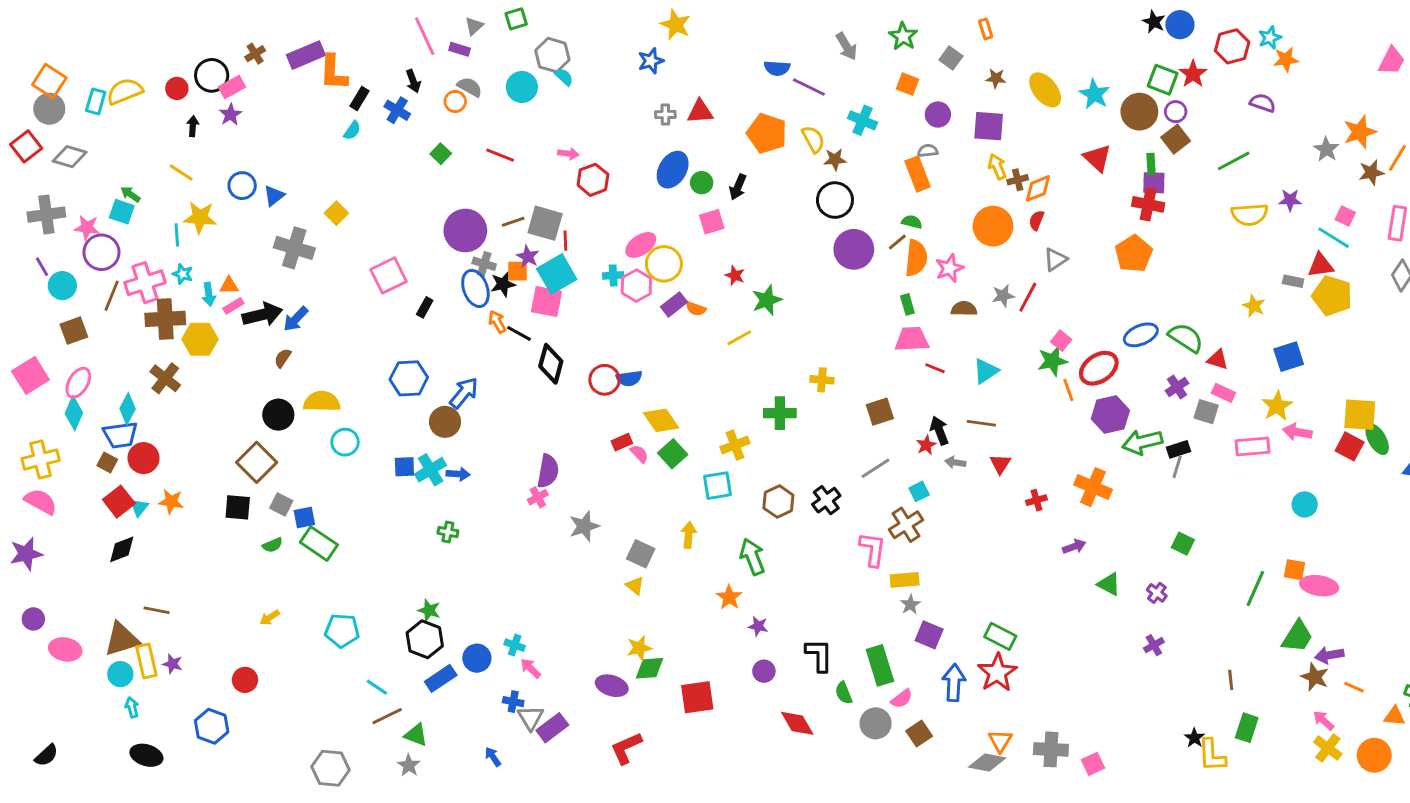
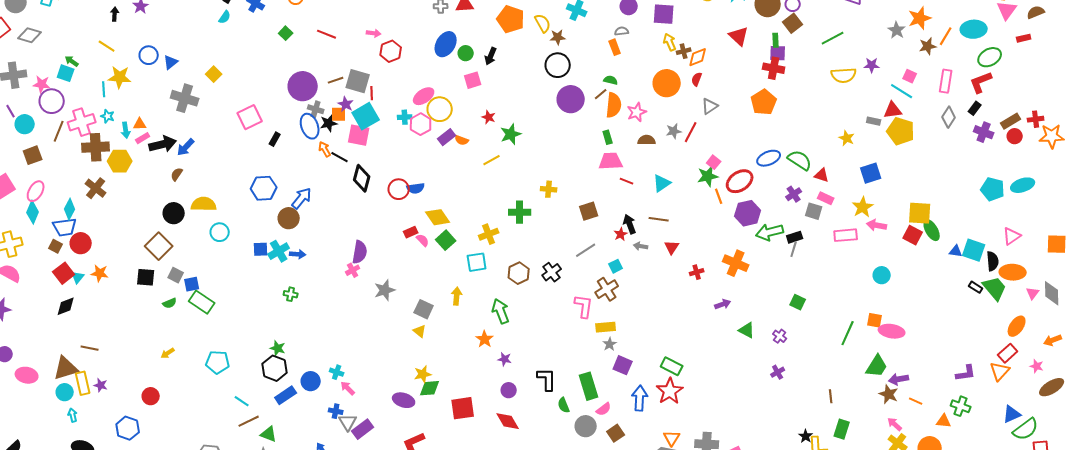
orange rectangle: (918, 174) -> (615, 47), size x0.7
red diamond: (797, 723) -> (508, 421), moved

